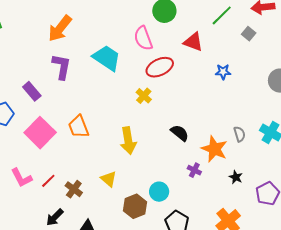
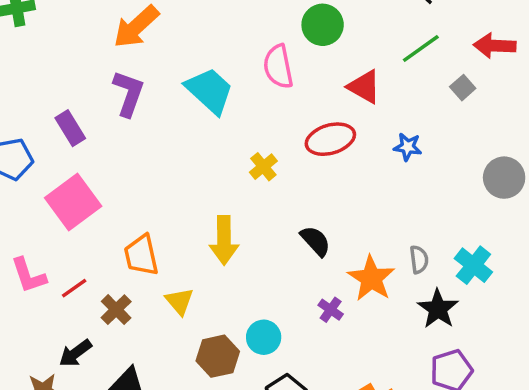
red ellipse: (160, 67) -> (330, 139), moved
orange trapezoid: (79, 127) -> (141, 255), moved
black star: (236, 177) -> (438, 309), moved, size x1.6

